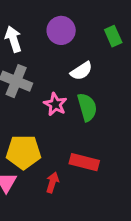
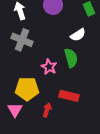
white semicircle: (81, 71) -> (78, 35), moved
pink star: (55, 104) -> (49, 67), moved

